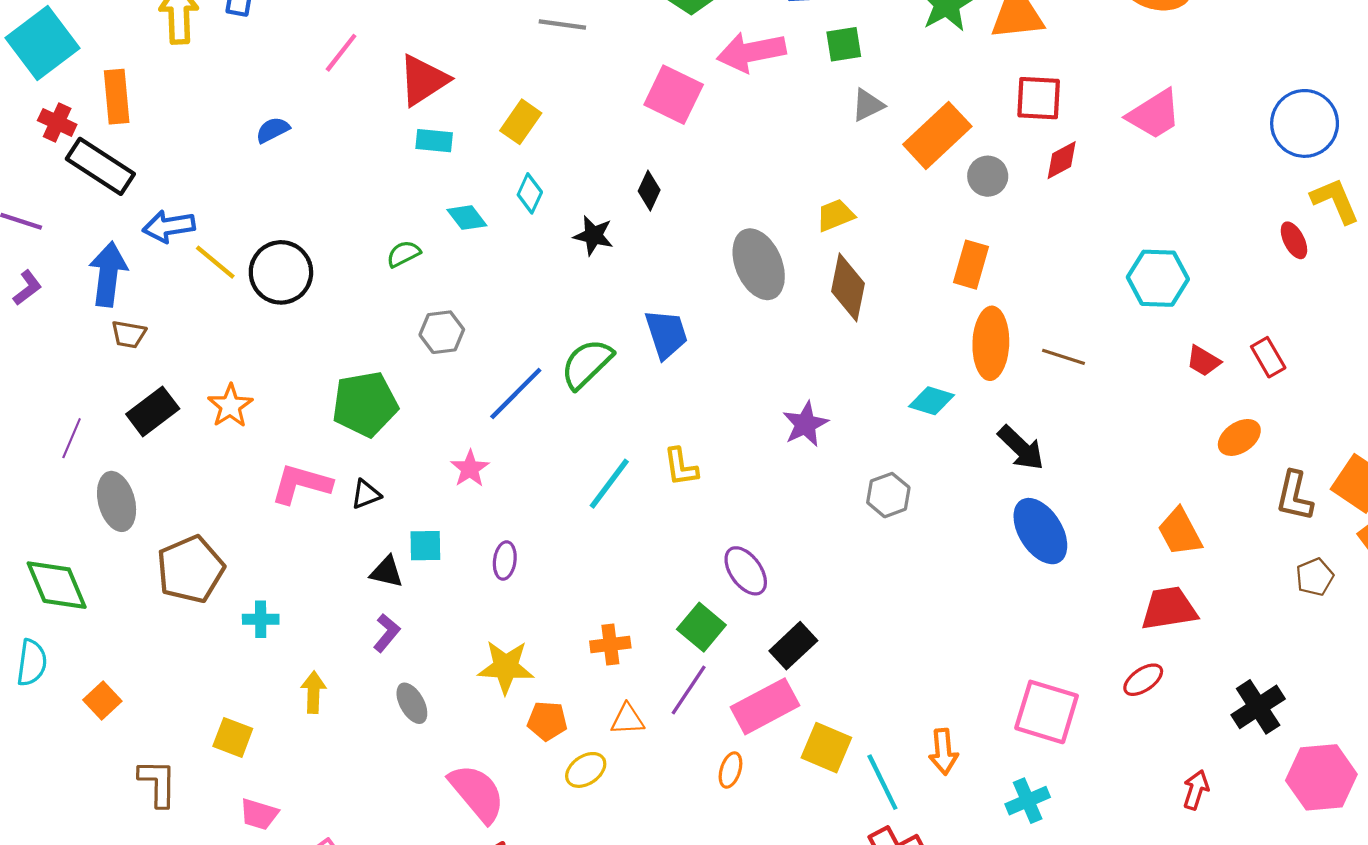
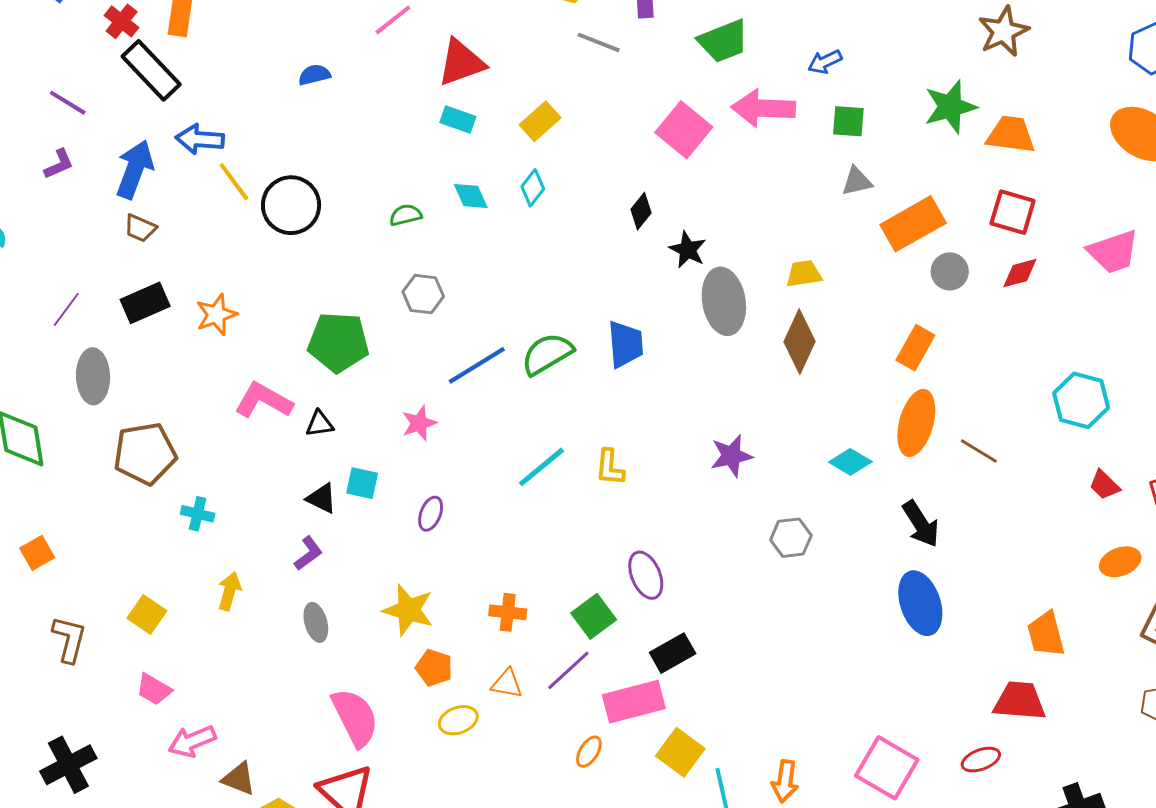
black star: (593, 236) -> (688, 250), moved

